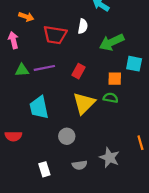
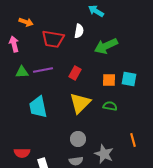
cyan square: (134, 64) -> (129, 79), moved
green semicircle: (111, 98) -> (110, 106), moved
red semicircle: (13, 136) -> (22, 153), moved
gray circle: (67, 136) -> (78, 139), moved

